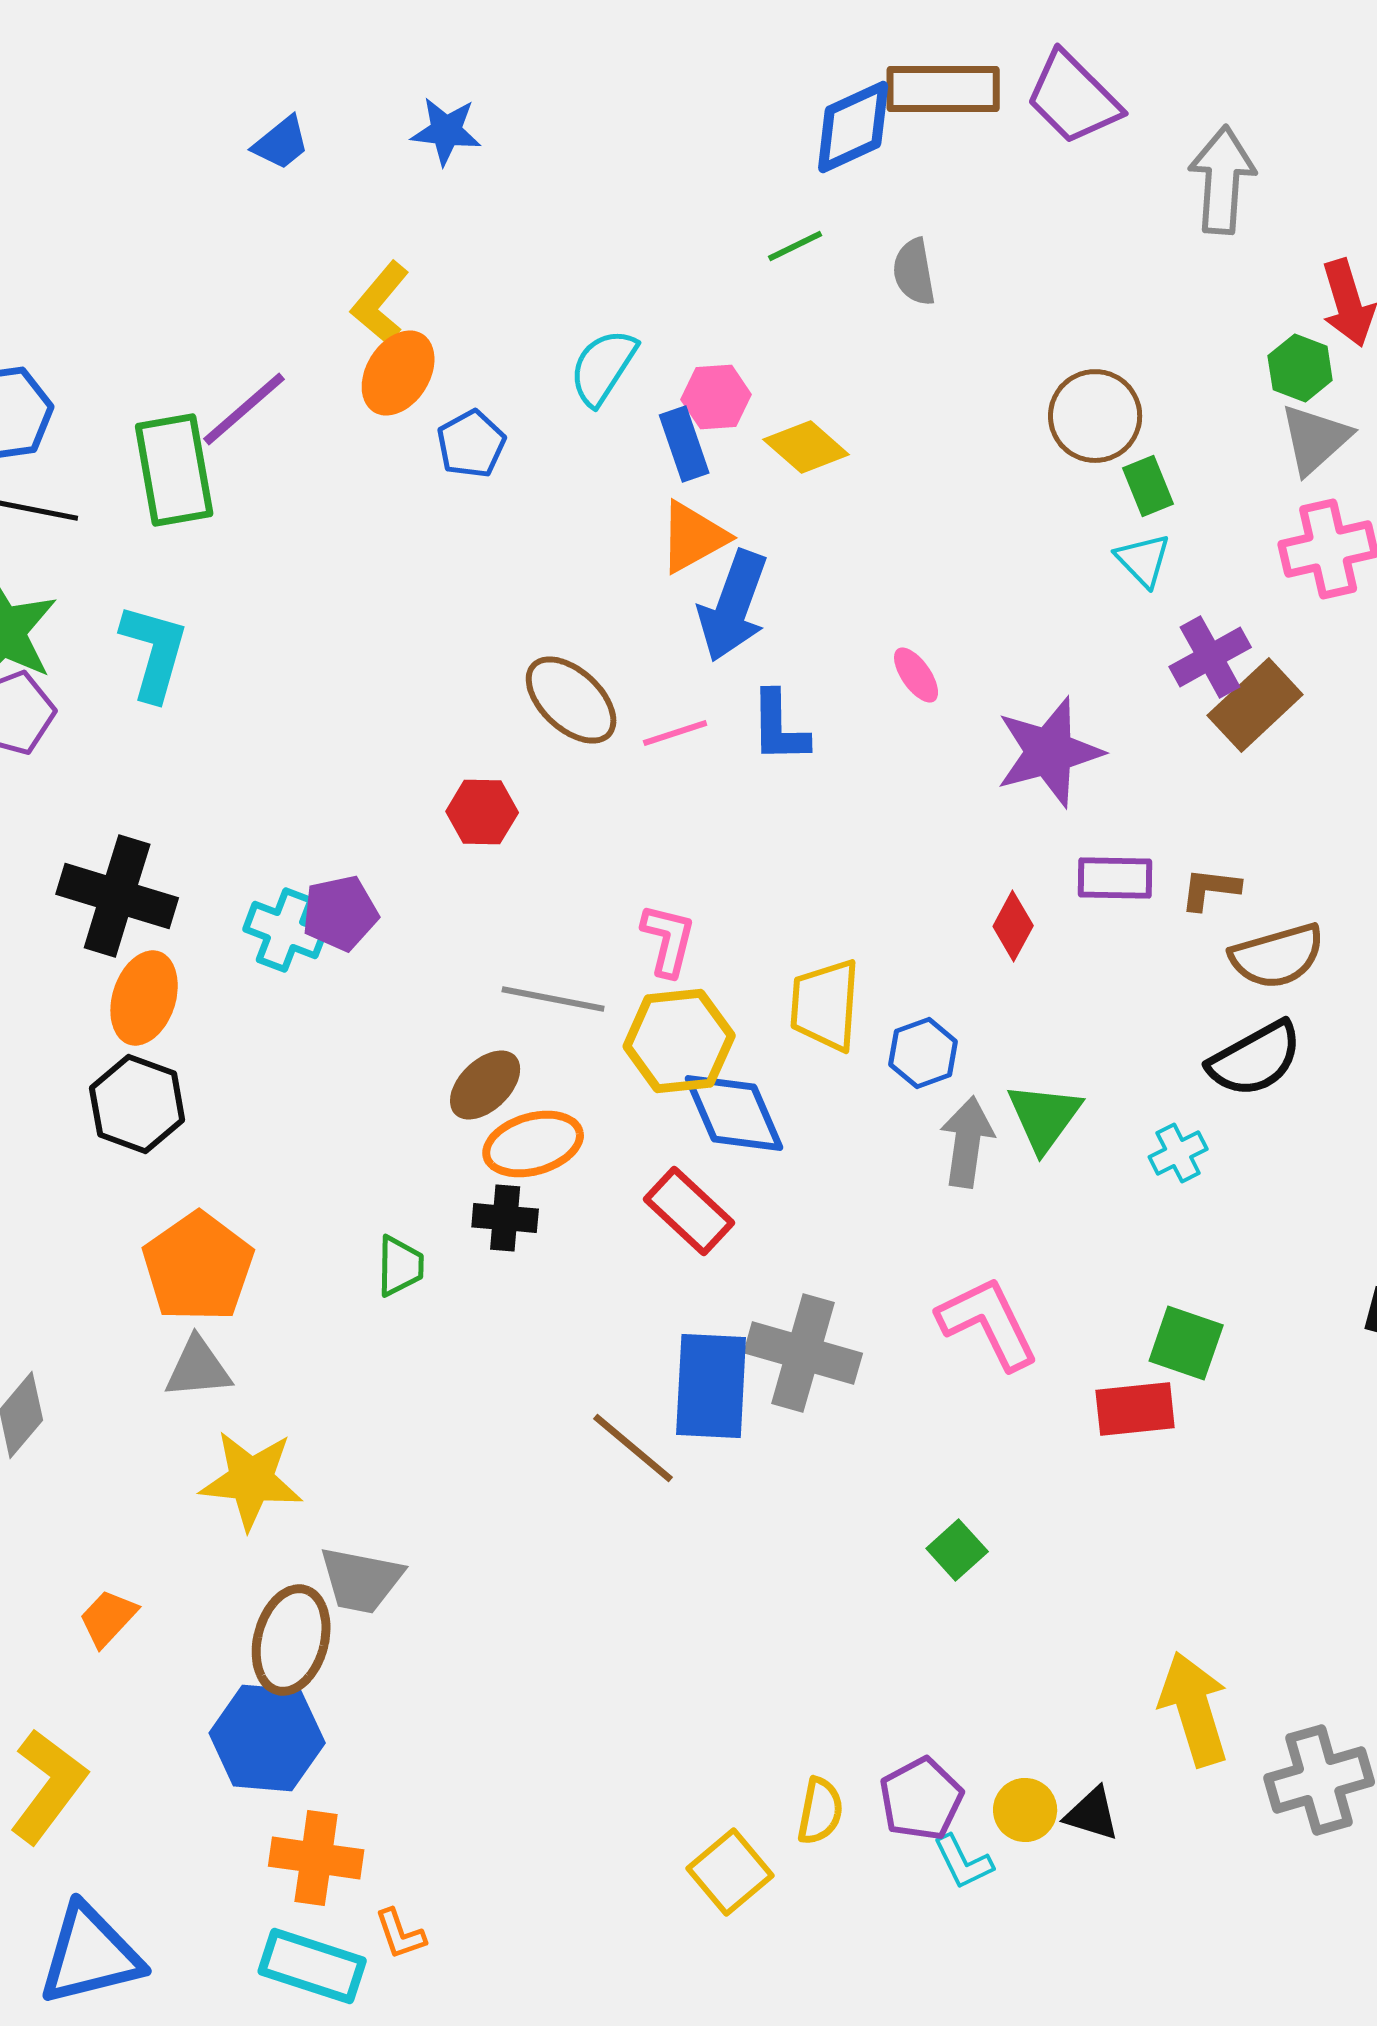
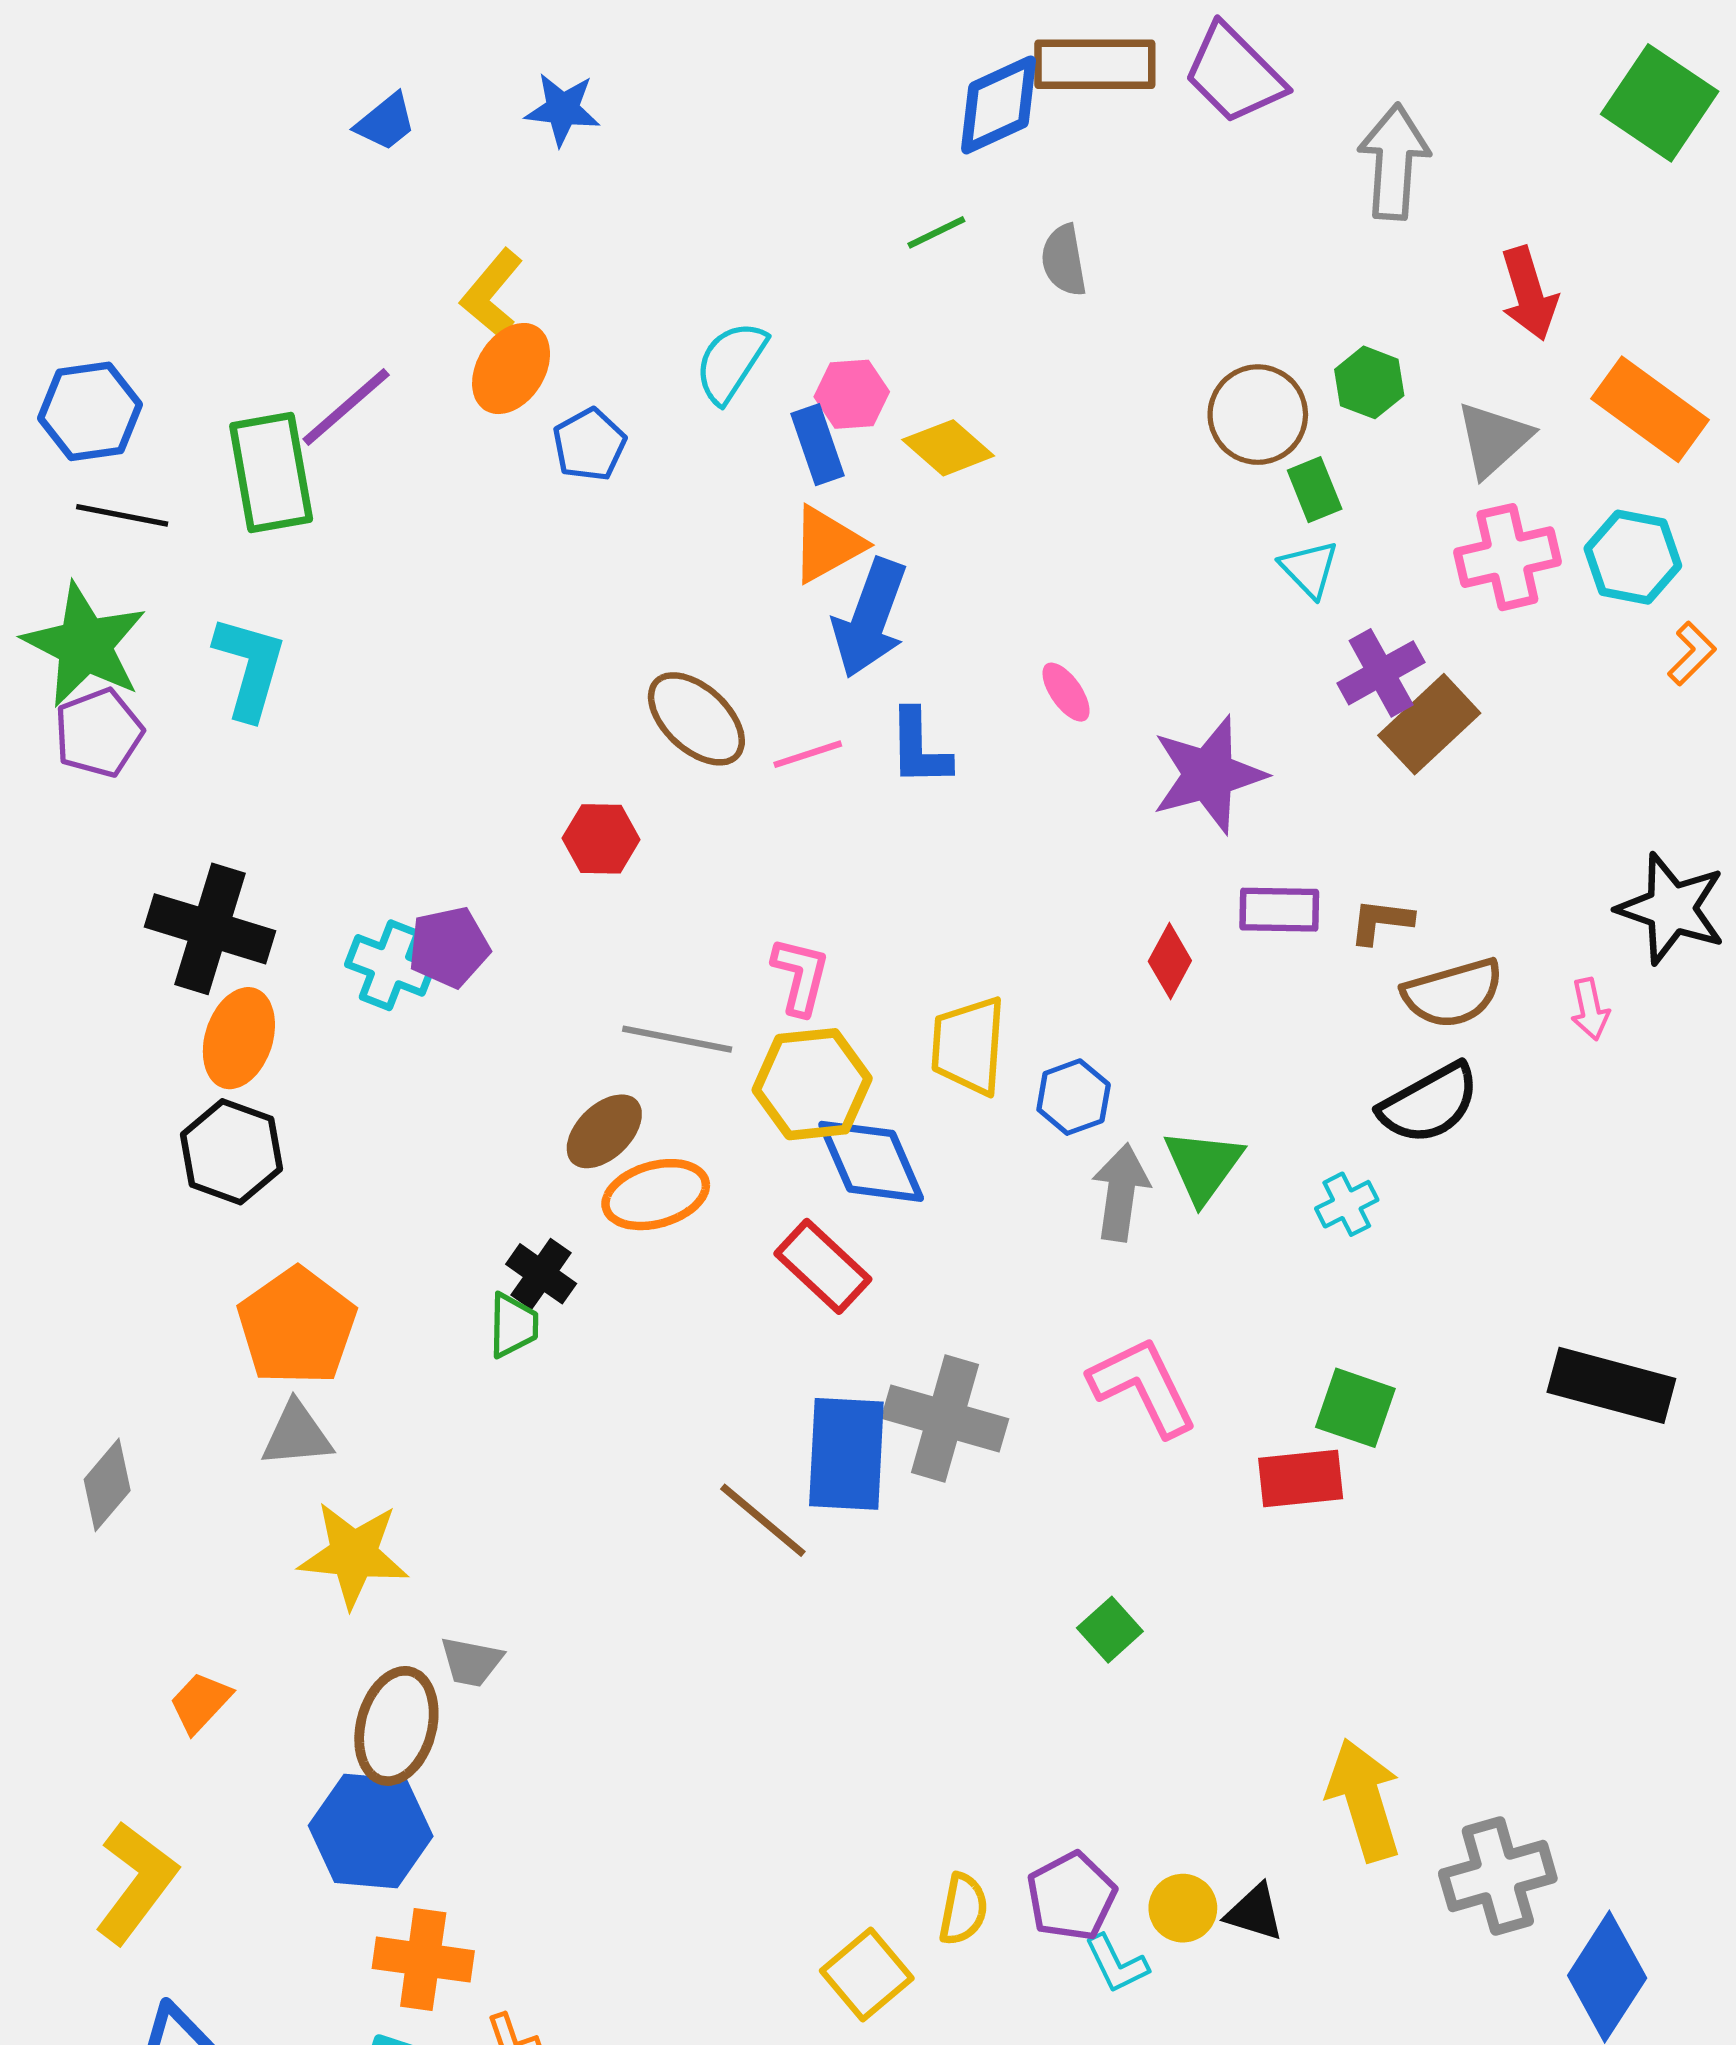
green hexagon: (1300, 368) -> (1369, 382), moved
black cross: (505, 1218) -> (541, 1274), moved, turned 30
gray trapezoid: (361, 1580) -> (471, 1662), size x0.7

